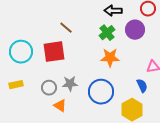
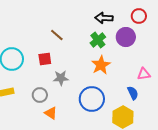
red square: (54, 52) -> (45, 59), size x0.6
orange star: (110, 58) -> (101, 65), turned -30
gray star: (70, 84) -> (61, 78), moved

